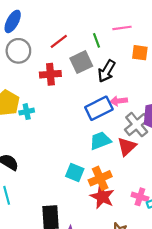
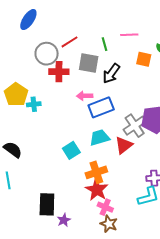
gray circle: (18, 51) -> (47, 54), moved
gray square: (81, 62) -> (89, 63), turned 30
pink arrow: (119, 101) -> (85, 96), moved
cyan square: (75, 172) -> (71, 150), moved, turned 30
pink cross: (140, 197) -> (105, 207), moved

